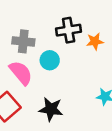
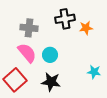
cyan circle: (50, 60) -> (50, 55), moved

